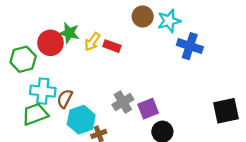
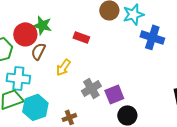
yellow arrow: (92, 42) -> (63, 67), moved
brown semicircle: (65, 99) -> (38, 51), moved
cyan hexagon: (81, 120) -> (35, 107), moved

